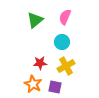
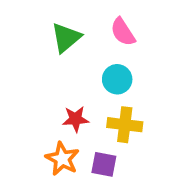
pink semicircle: (65, 17) -> (123, 32), turned -56
yellow cross: (66, 66) -> (125, 125), turned 36

